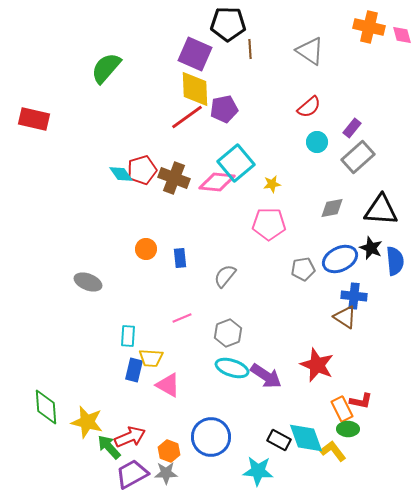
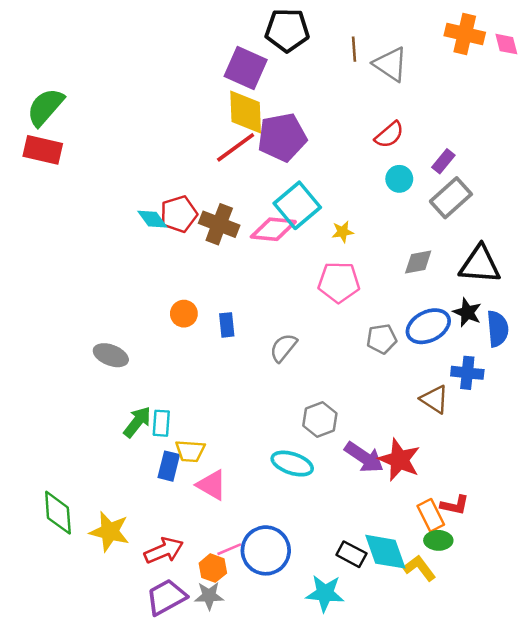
brown line: (250, 49) -> (354, 49), moved
green semicircle: (106, 68) -> (45, 107), moved
purple pentagon: (224, 109) -> (282, 137), size x1.4
blue cross: (354, 296) -> (467, 373), moved
pink line: (182, 318) -> (229, 549), moved
gray hexagon: (228, 333) -> (320, 419), moved
purple arrow: (266, 376) -> (364, 457), moved
green arrow: (109, 447) -> (137, 422), moved, turned 80

